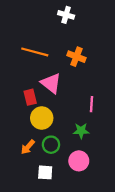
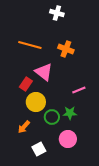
red rectangle: (30, 97) -> (26, 84), turned 48
pink line: (92, 104) -> (79, 90), turned 64
green circle: (51, 145) -> (52, 117), moved
white square: (45, 172) -> (39, 149), turned -32

